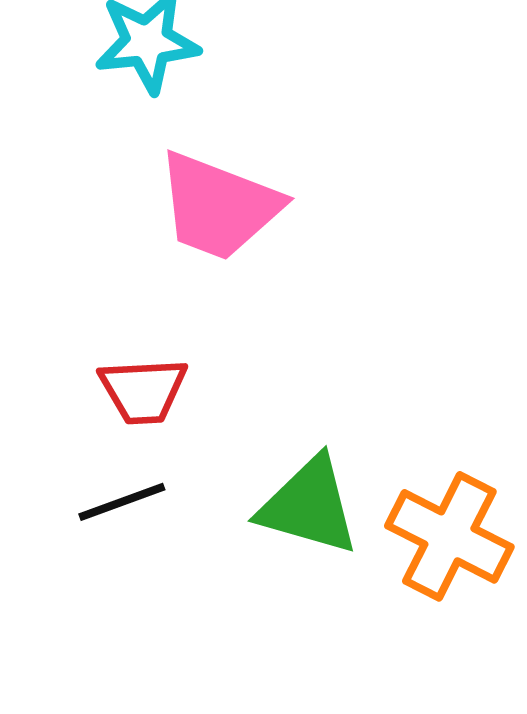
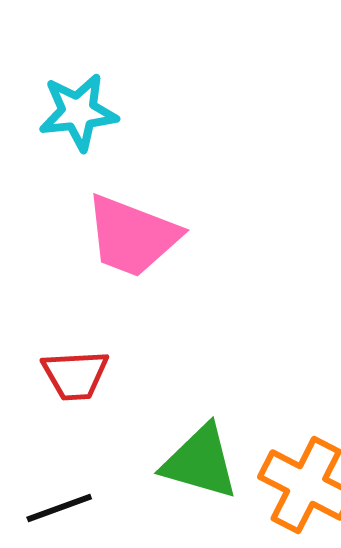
black line: (122, 502) -> (59, 508), moved

